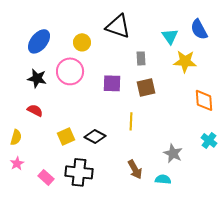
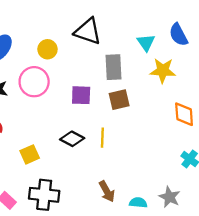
gray rectangle: (141, 58) -> (114, 67), size x1.6
black diamond: (95, 136) -> (72, 139), moved
gray star: (173, 153) -> (170, 197), moved

